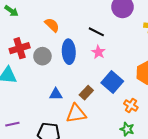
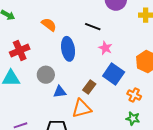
pink star: (98, 52) -> (105, 48), moved
gray circle: (42, 56) -> (46, 75), moved

